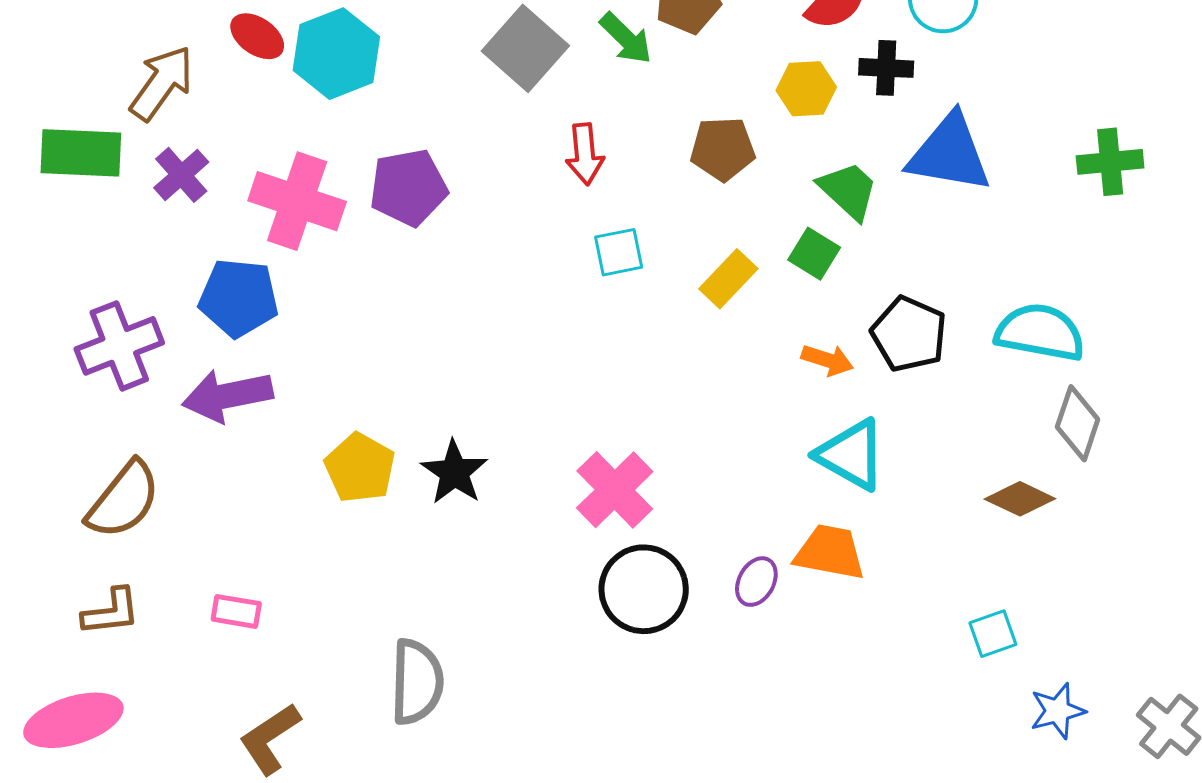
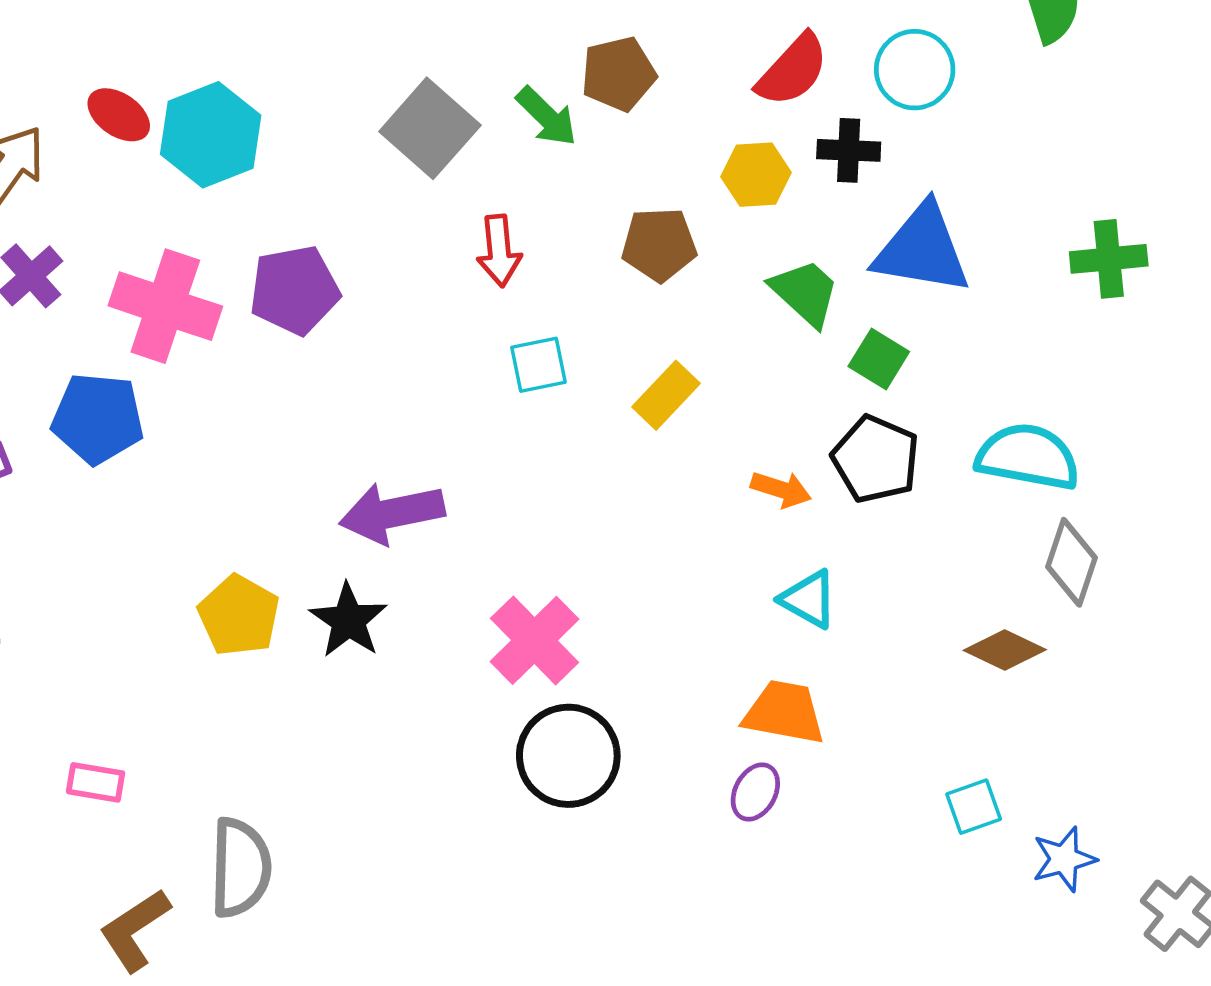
green square: (814, 254) -> (879, 359), moved
purple arrow: (227, 396) -> (392, 513), moved
cyan triangle: (851, 455) -> (809, 599), size x0.7
purple ellipse: (756, 582) -> (755, 792), moved
gray semicircle: (417, 682) -> (240, 868), moved
blue star: (1058, 711) -> (1064, 859), moved

